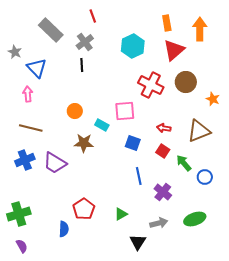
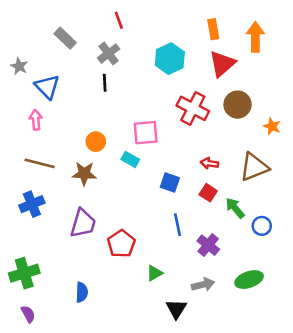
gray rectangle: (51, 30) -> (65, 38), size x0.7
pink square: (125, 111) -> (146, 133), moved
brown star: (84, 143) -> (84, 174), moved
purple trapezoid: (55, 163) -> (83, 223), moved, turned -105
red pentagon: (84, 209) -> (121, 244), moved

